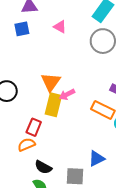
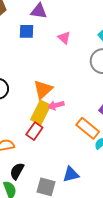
red rectangle: (34, 127) -> (34, 131), moved
black semicircle: (43, 167) -> (17, 171), turned 78

